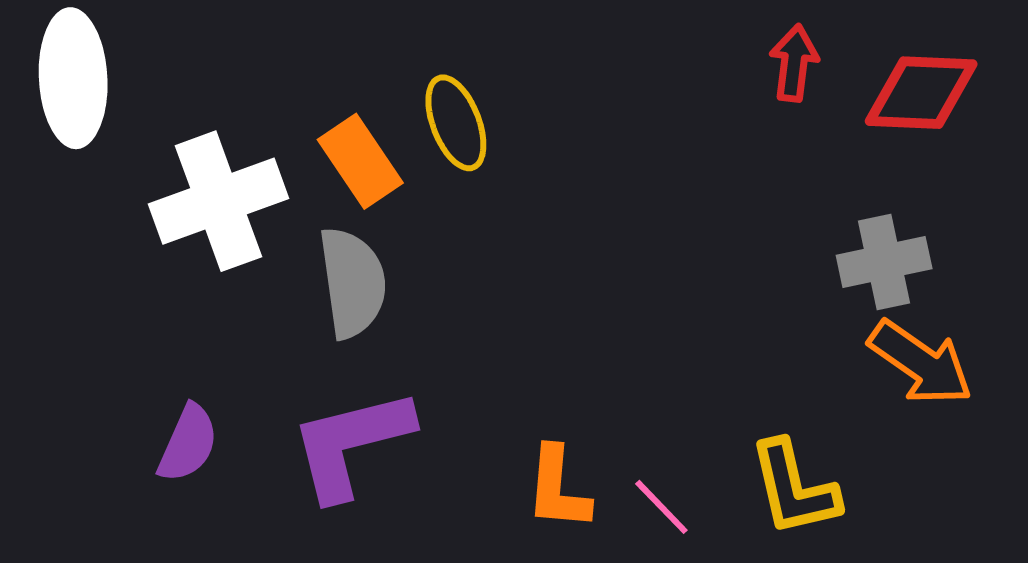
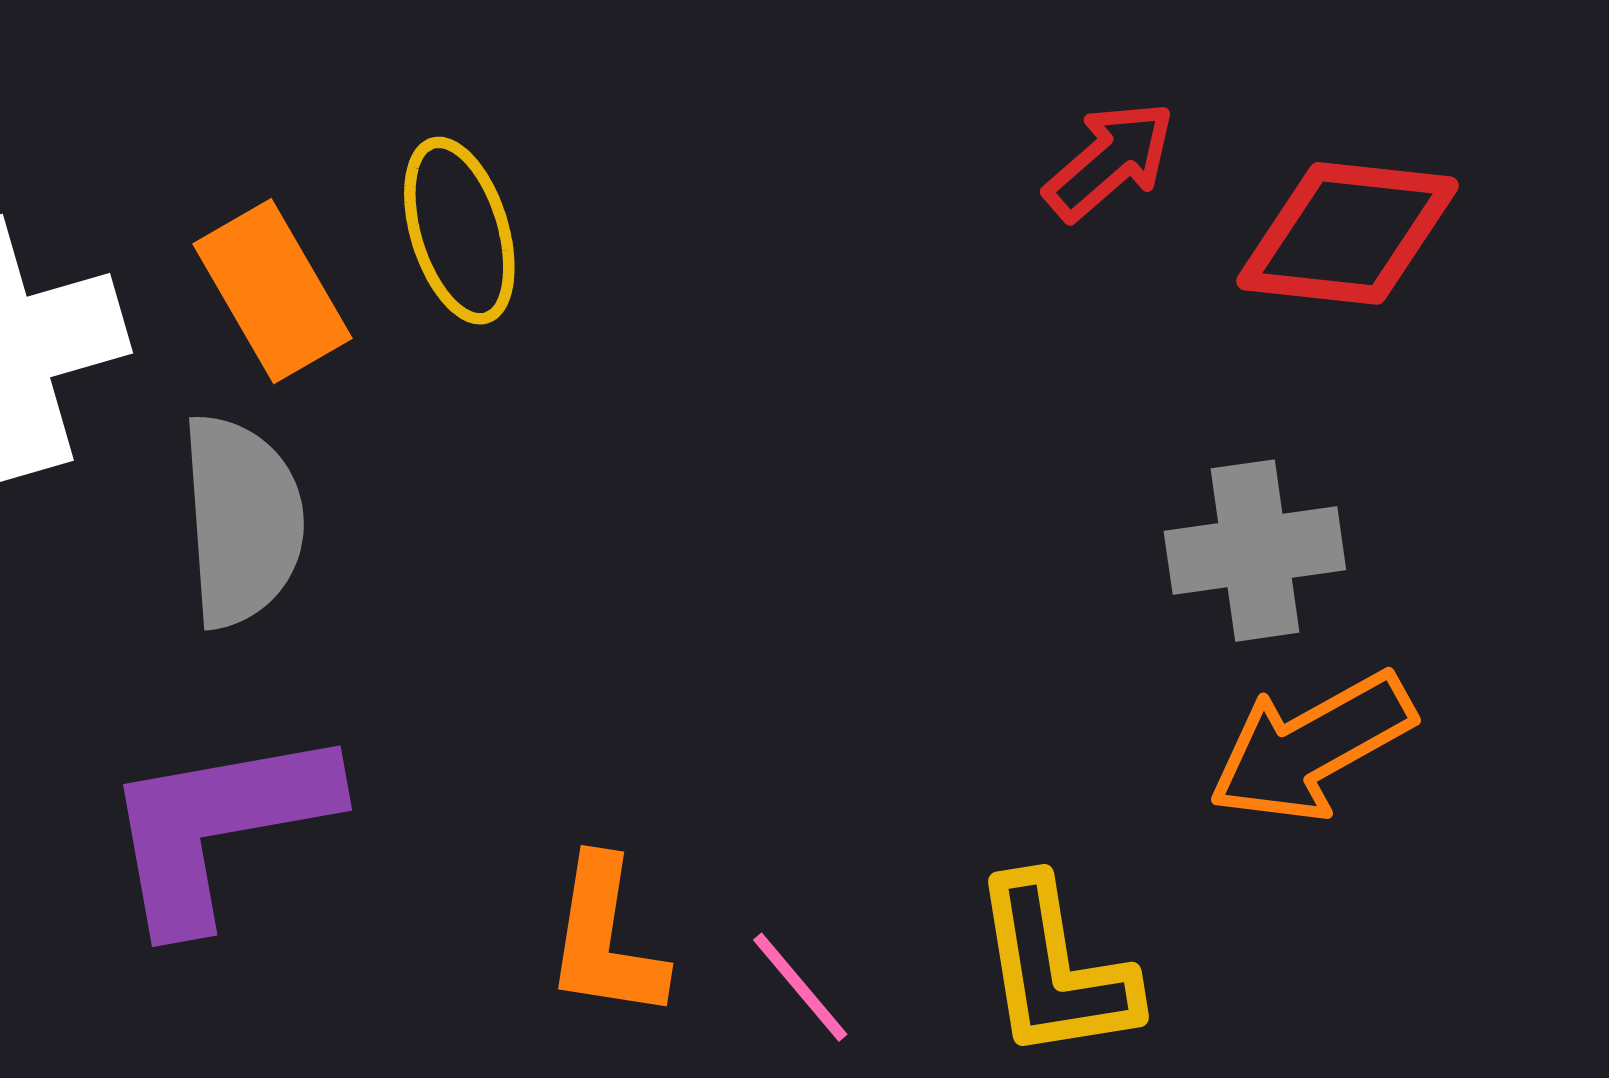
red arrow: (794, 63) -> (1110, 161), turned 38
orange arrow: (921, 363) -> (1311, 747), turned 112

